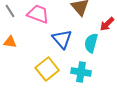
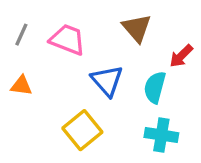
gray line: (10, 11) -> (21, 35), turned 56
cyan cross: (81, 72) -> (161, 135), moved

